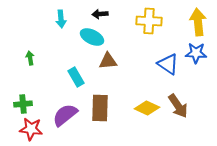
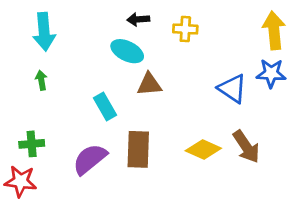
cyan arrow: (61, 19) -> (44, 32), moved, size x1.5
yellow cross: (149, 21) -> (185, 29), moved, size x0.7
red star: (31, 129) -> (21, 181), moved

